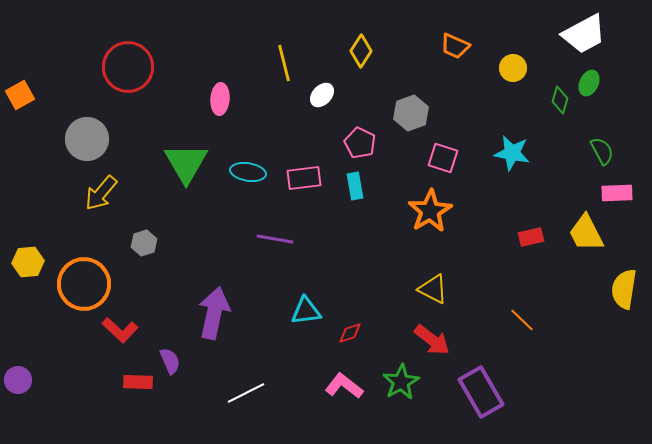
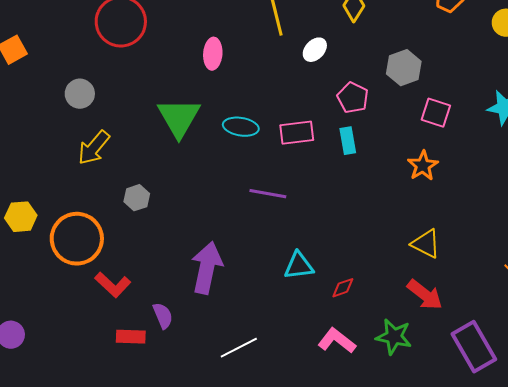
gray circle: (87, 139) -> (80, 94), size x0.7
orange star: (430, 211) -> (423, 166), size x0.7
green star: (401, 382) -> (394, 337), turned -30

